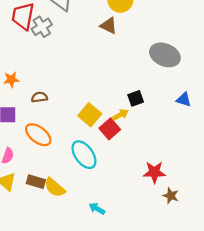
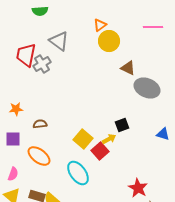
brown triangle: (109, 26) -> (128, 68), moved
blue triangle: (184, 100) -> (163, 134), moved
red star: (154, 172) -> (138, 188), turned 30

